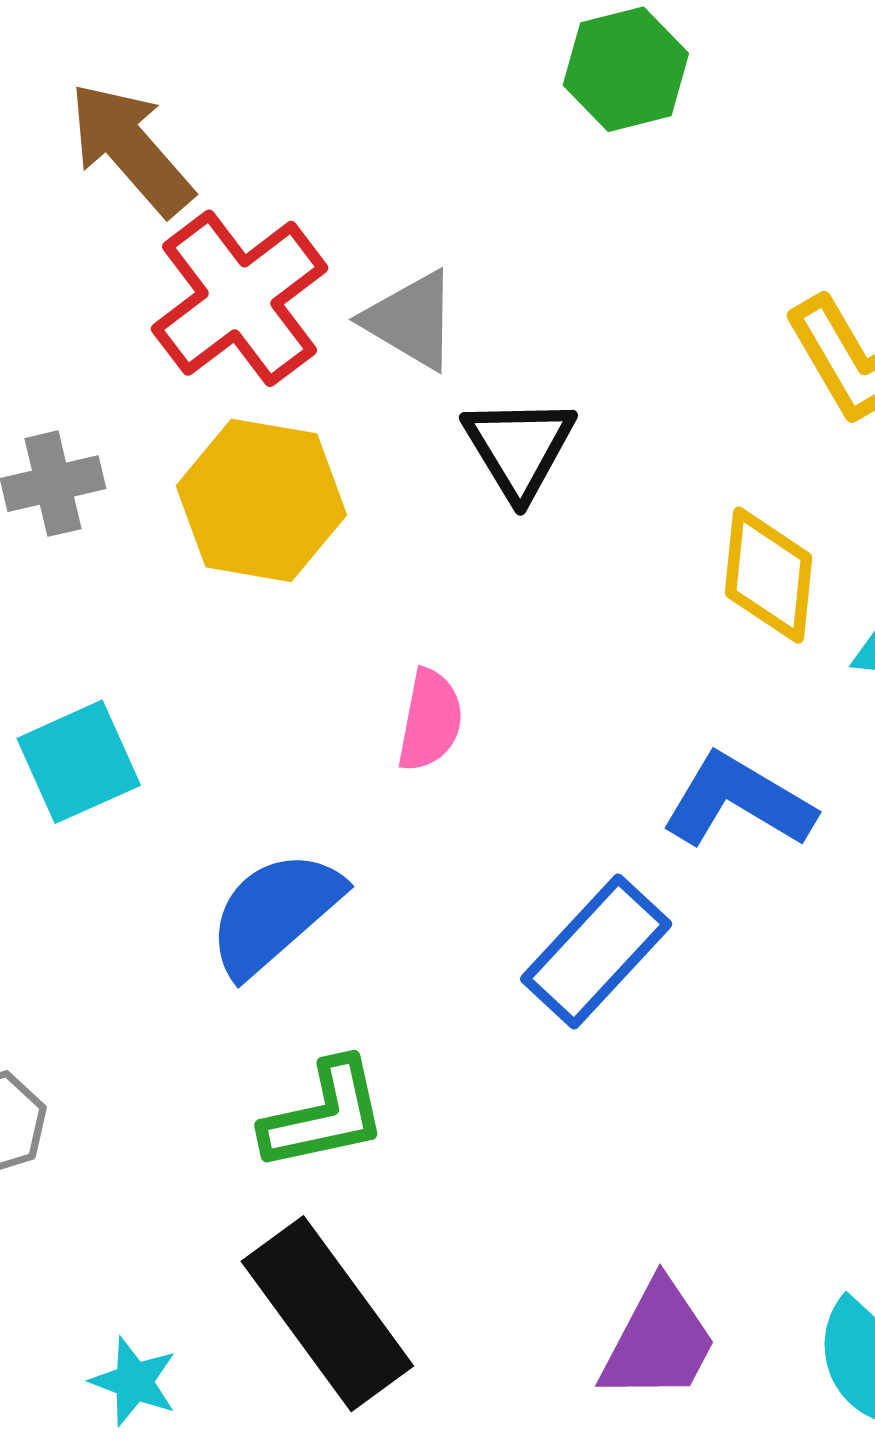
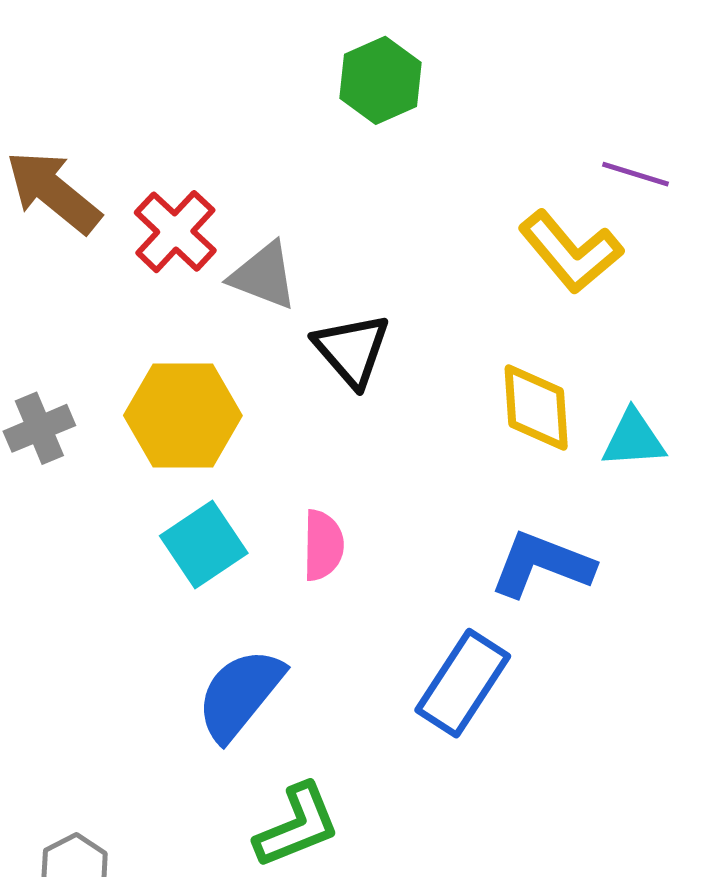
red cross: (240, 298) -> (175, 232), moved, size x0.7
cyan square: (79, 762) -> (204, 544), moved

